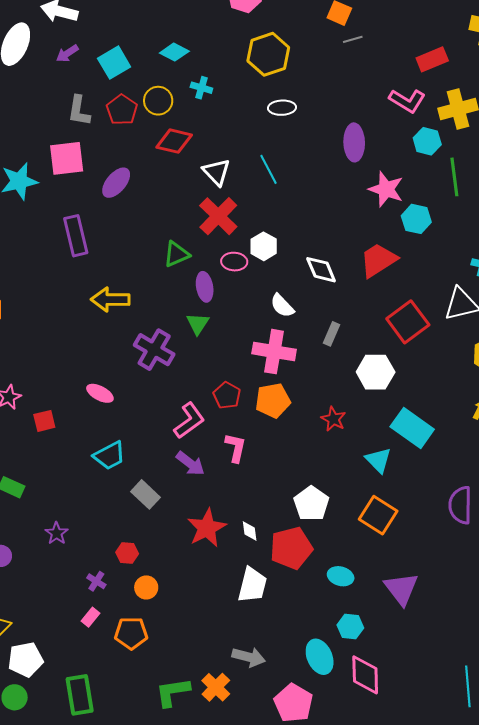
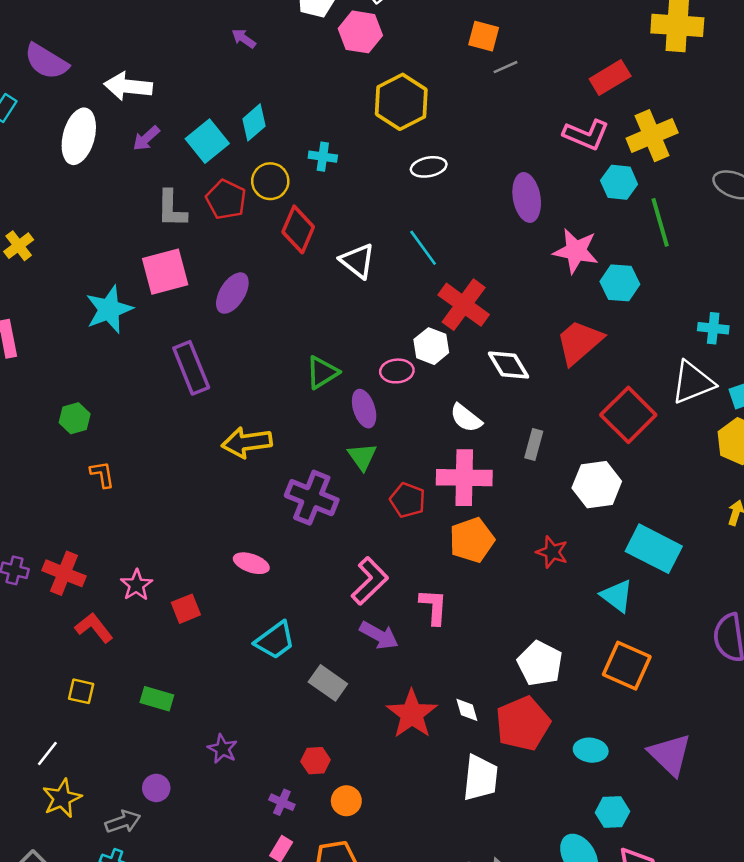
cyan diamond: (174, 52) -> (254, 122), moved, turned -60
red diamond: (174, 141) -> (298, 229), turned -72
red cross: (218, 216) -> (464, 305), moved
red pentagon: (227, 395) -> (408, 500), moved

